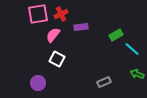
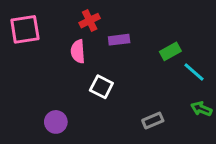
pink square: (38, 14) -> (25, 29), moved
pink semicircle: (53, 35) -> (78, 51), turned -42
white square: (57, 59) -> (101, 87), moved

